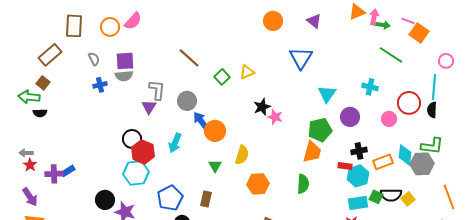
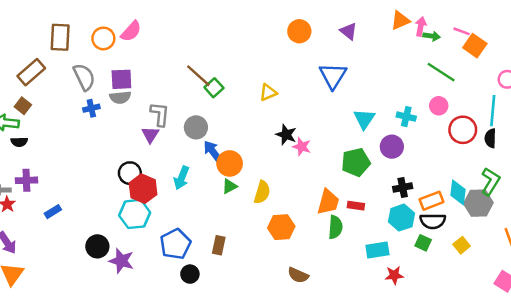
gray semicircle: (94, 59) -> (84, 77), size x1.6
green square: (222, 77) -> (214, 88), moved
cyan cross: (370, 87) -> (406, 117), moved
black star: (262, 107) -> (286, 135), turned -30
pink circle: (389, 119) -> (439, 106), moved
green L-shape: (432, 146) -> (490, 181), turned -65
orange trapezoid: (312, 152) -> (328, 202), moved
green triangle: (215, 166) -> (230, 186), moved, turned 32
red rectangle: (345, 166) -> (356, 206), moved
purple cross: (54, 174) -> (26, 180), moved
black semicircle: (391, 195) -> (433, 221), moved
cyan rectangle: (358, 203) -> (377, 250), moved

